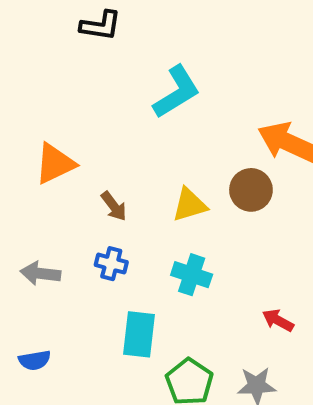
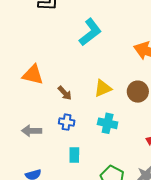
orange triangle: (55, 164) -> (33, 75), turned 45
brown circle: (251, 190) -> (138, 92), moved
cyan rectangle: (139, 334) -> (74, 155), moved, size x0.7

